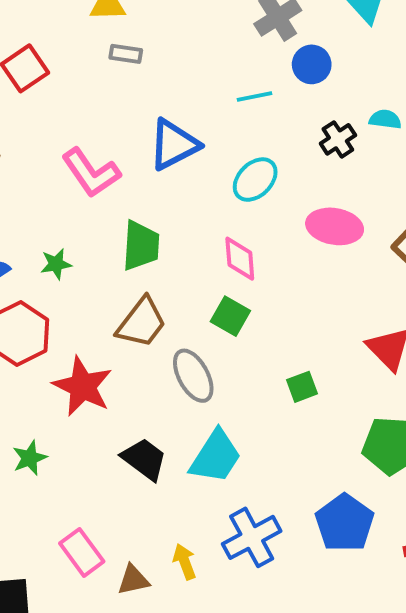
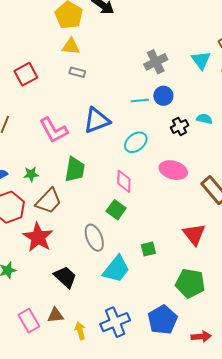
blue circle: (312, 64) -> (163, 96), moved
brown trapezoid: (141, 323) -> (49, 201), moved
cyan trapezoid: (216, 457) -> (116, 269), moved
brown triangle: (133, 580) -> (55, 315), moved

